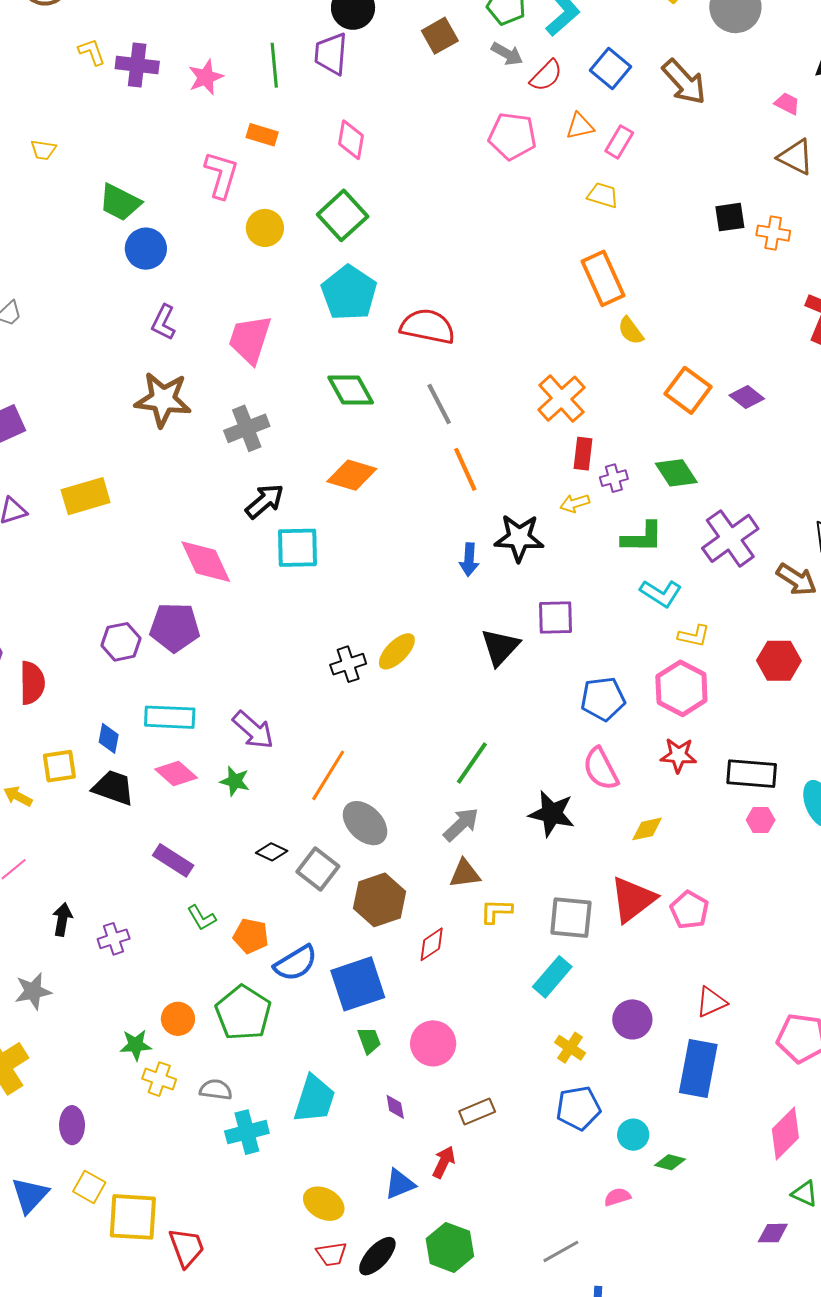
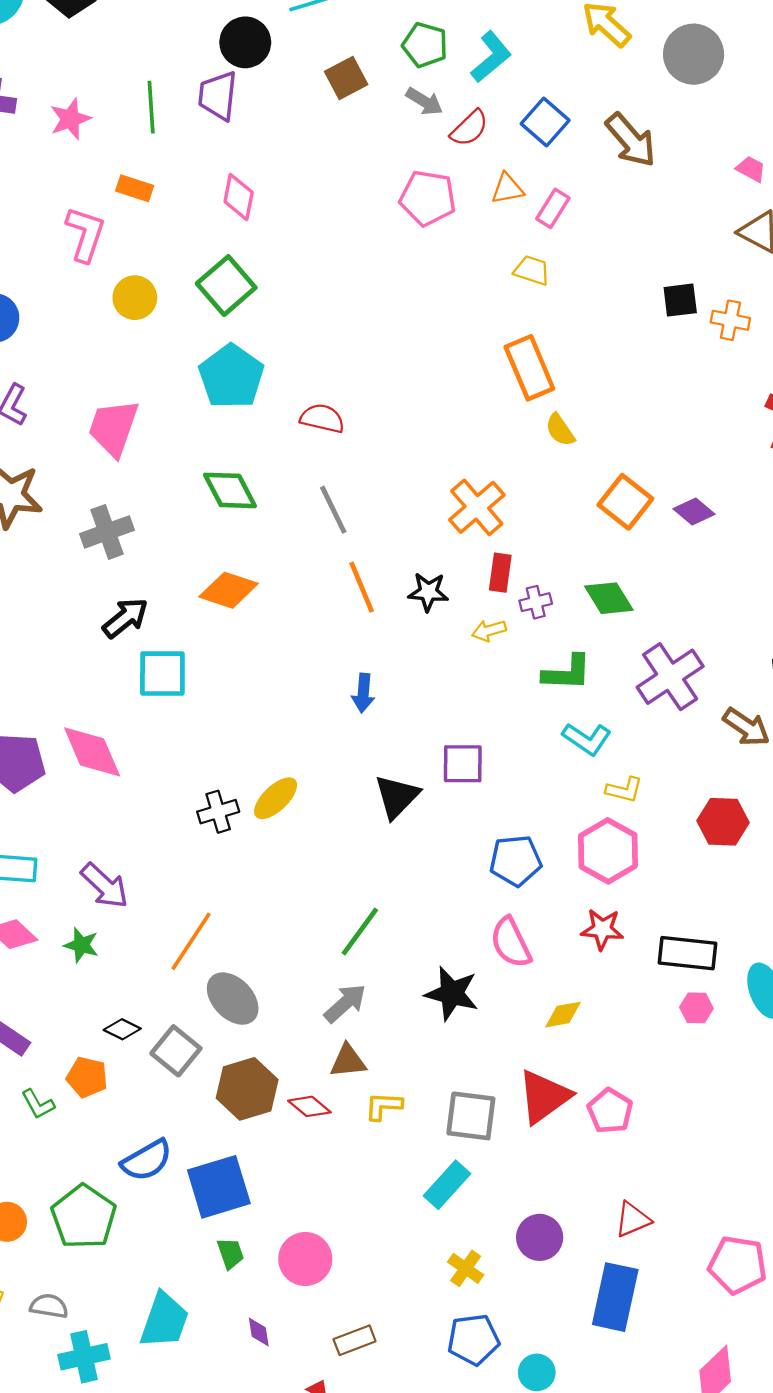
red semicircle: (428, 326) -> (322, 418), size x0.7
black star: (519, 538) -> (428, 592), moved, size x0.7
pink diamond: (206, 562) -> (92, 752), moved
orange pentagon: (251, 936) -> (87, 1077), moved
red diamond: (432, 944) -> (309, 1106), moved, turned 72

